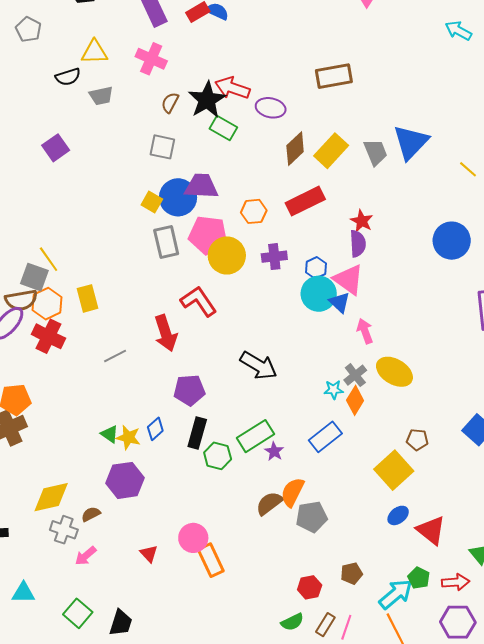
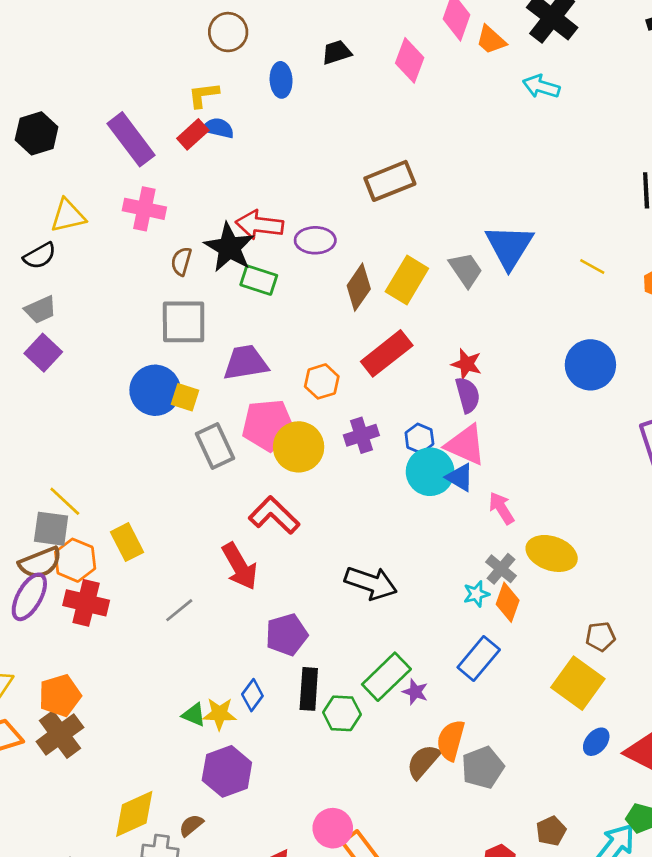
gray trapezoid: (101, 96) -> (40, 310), moved
gray square: (162, 147) -> (184, 322), size x1.4
blue circle: (178, 197) -> (155, 390), moved

